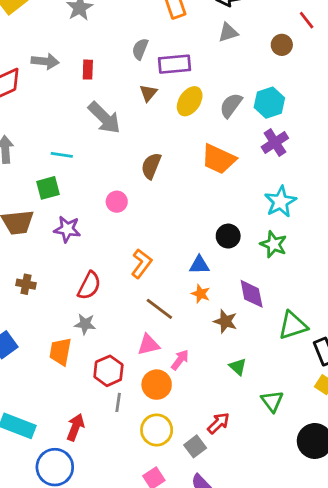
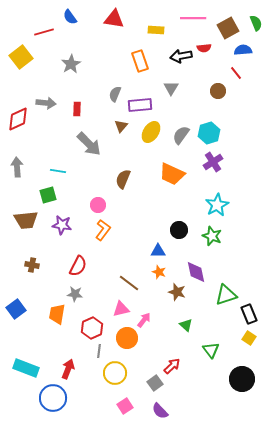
gray triangle: (228, 32) -> (171, 88), moved, turned -42
orange L-shape: (141, 264) -> (103, 230), moved
yellow circle: (157, 430) -> (115, 373), moved

